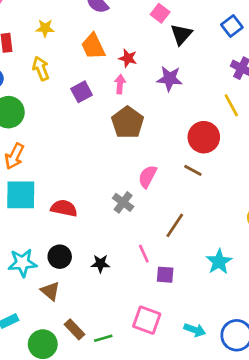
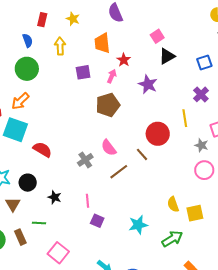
pink semicircle: (147, 177) -> (109, 148), turned -84
brown line: (175, 225) -> (119, 172), moved
pink square: (147, 320) -> (58, 253), moved
green line: (103, 338) -> (39, 223), moved

